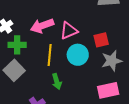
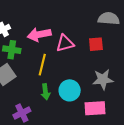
red square: (101, 40) -> (96, 44), moved
cyan circle: (78, 55) -> (70, 90), moved

